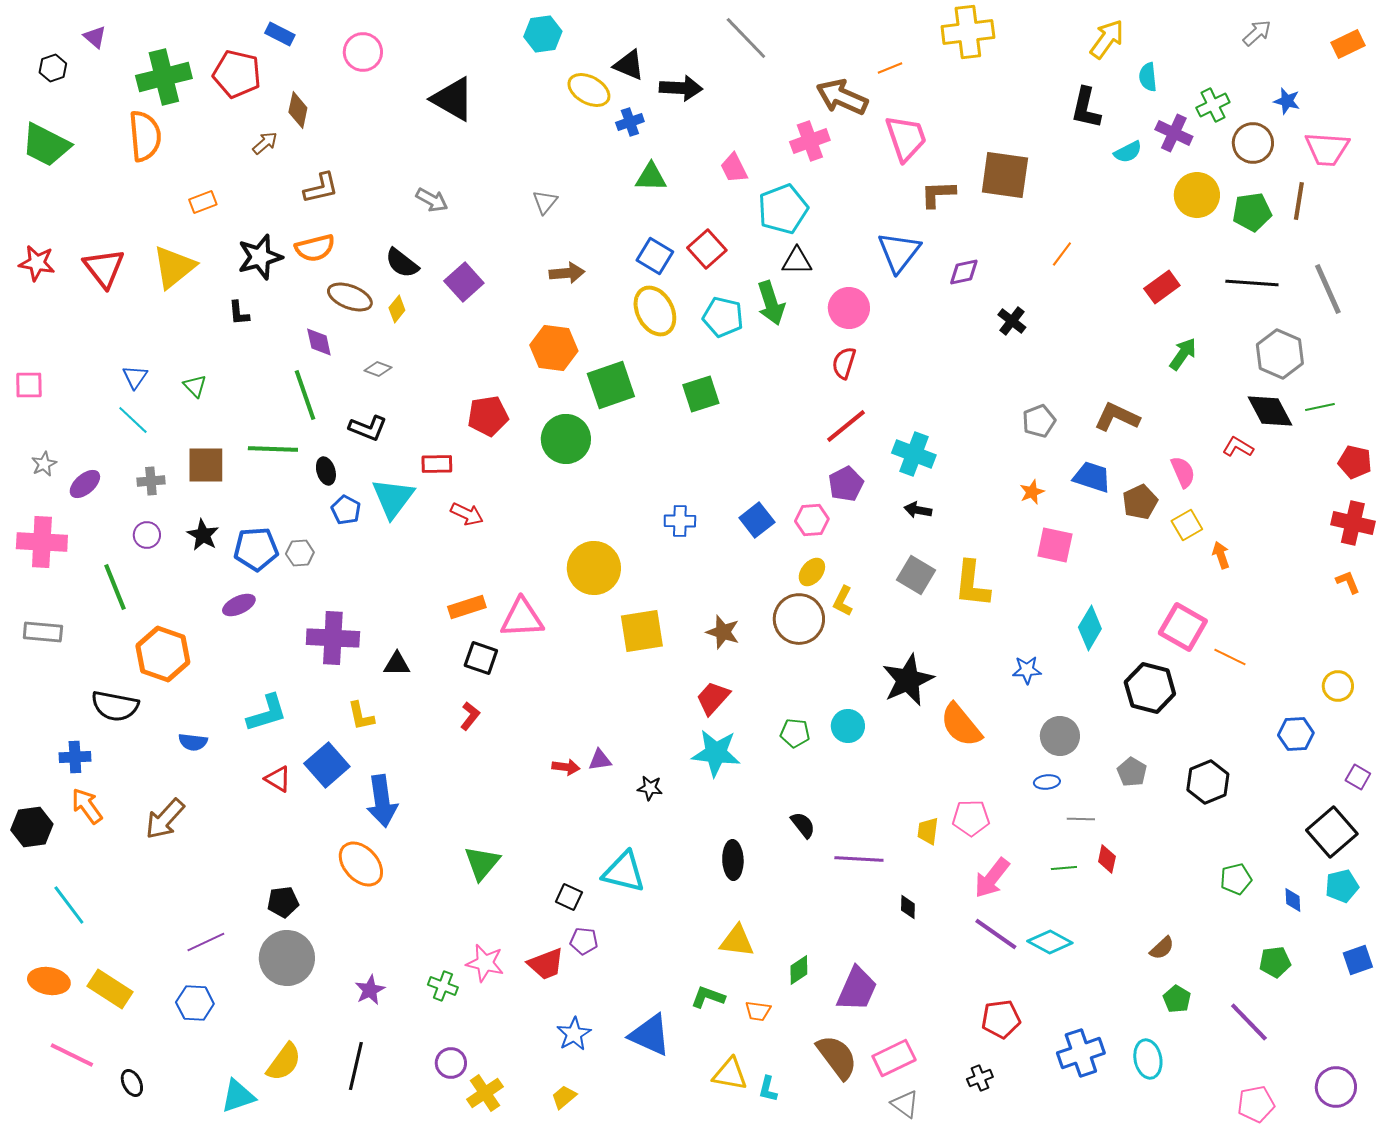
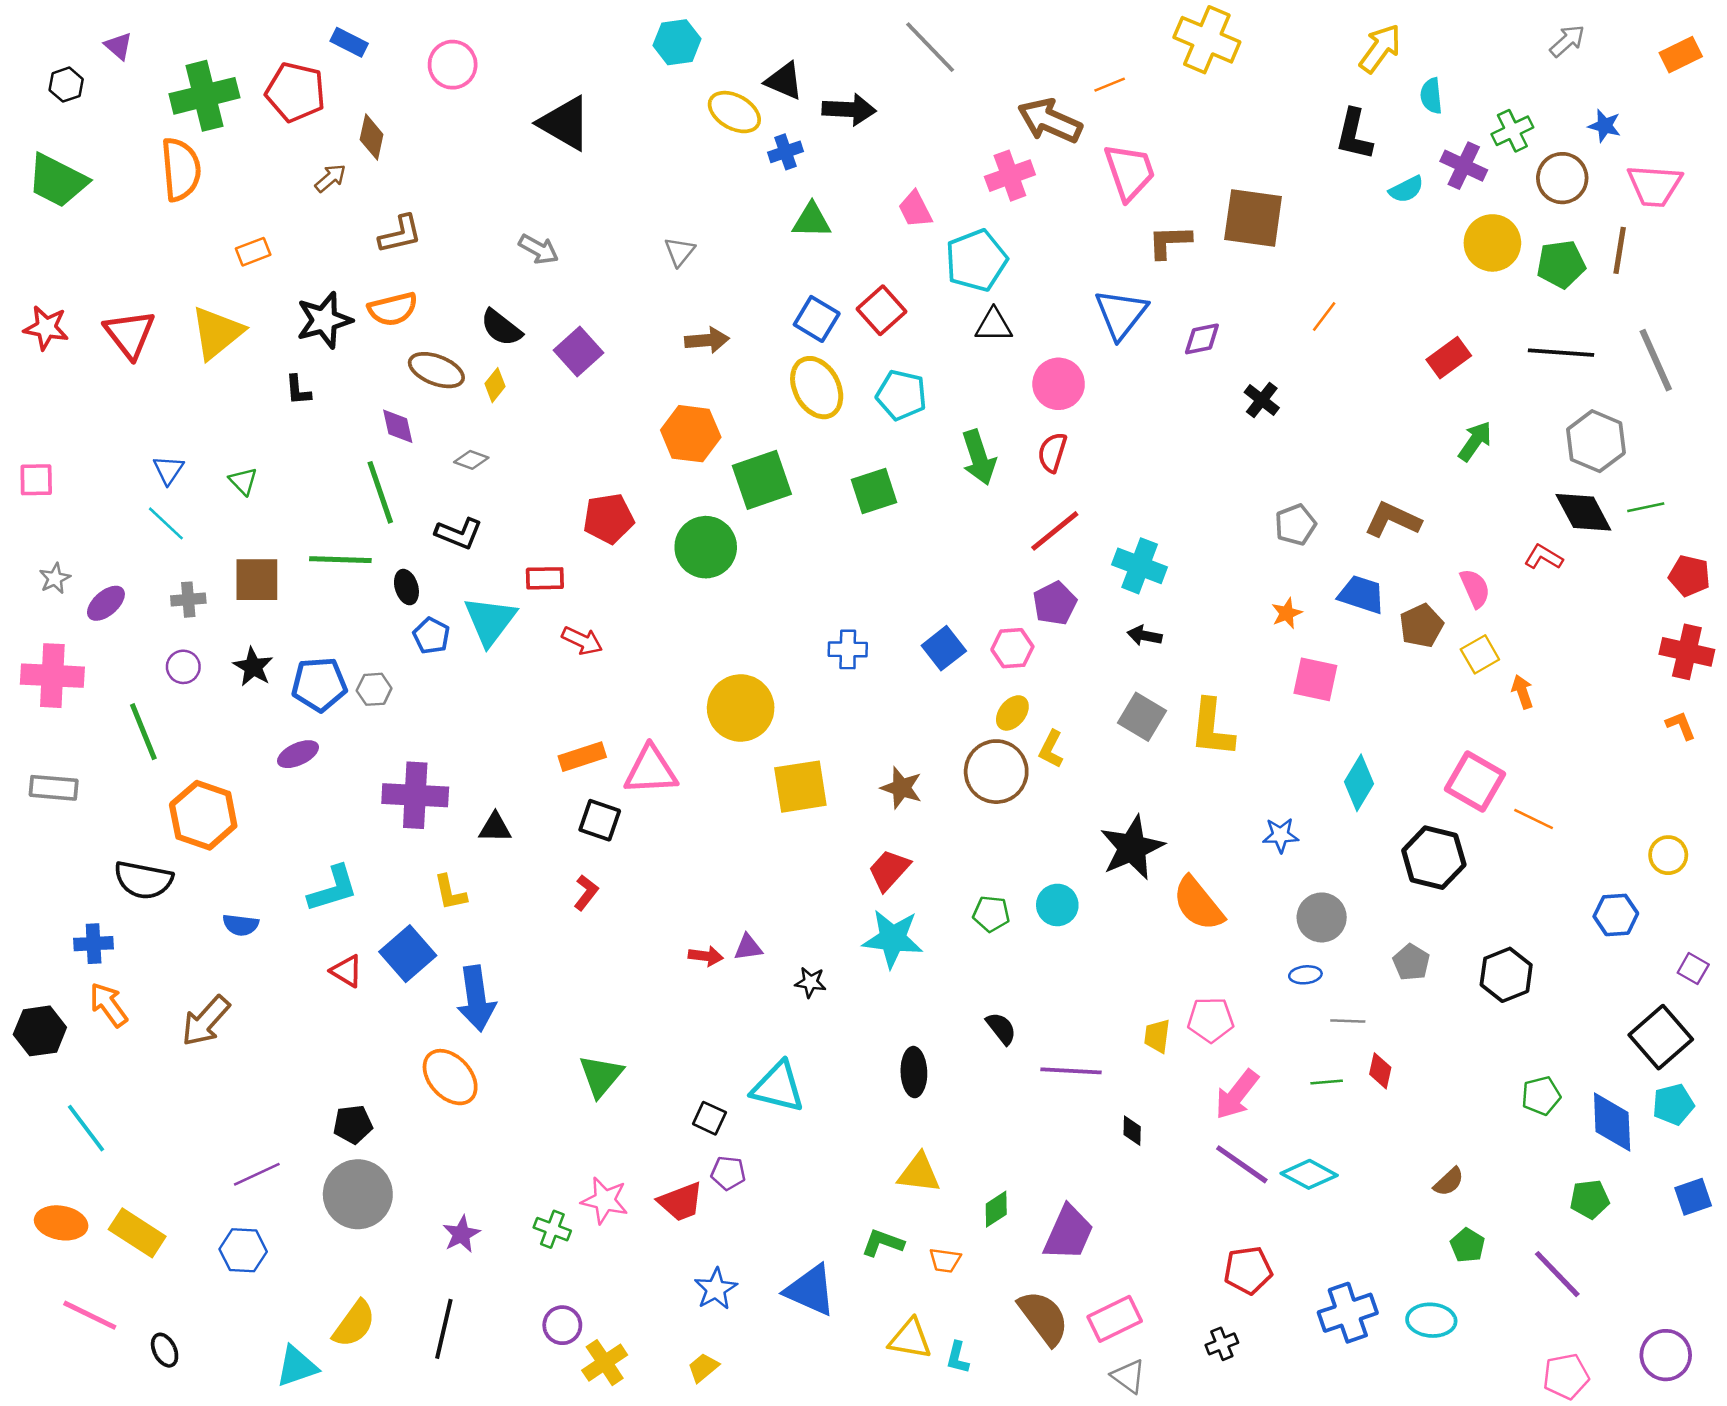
yellow cross: (968, 32) -> (1207, 40), turned 30
green arrow: (771, 303) -> (979, 457), moved
blue diamond: (1293, 900) -> (1612, 1122), size x2.0
cyan ellipse: (1148, 1059) -> (1431, 1320), turned -75

